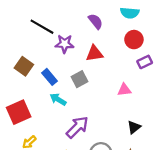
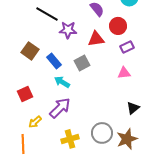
red circle: (134, 40) -> (118, 26), moved
purple rectangle: (145, 62) -> (127, 47), moved
red square: (19, 112) -> (25, 94), size x0.7
purple arrow: (77, 127) -> (60, 108), moved

